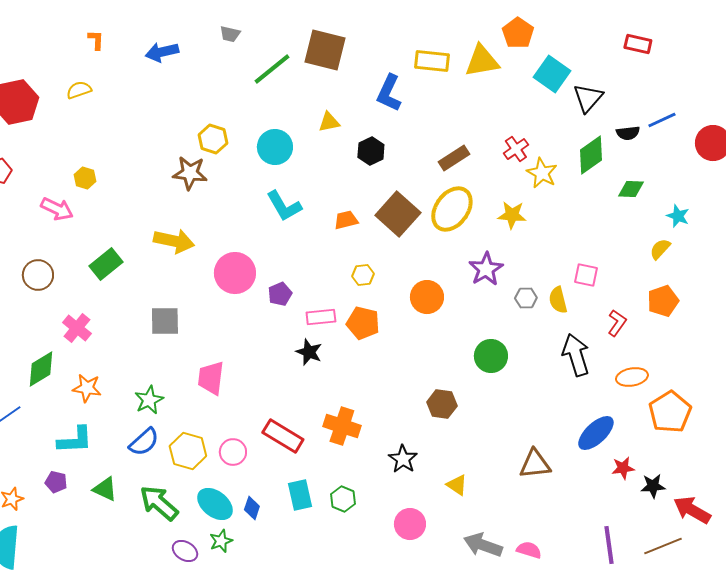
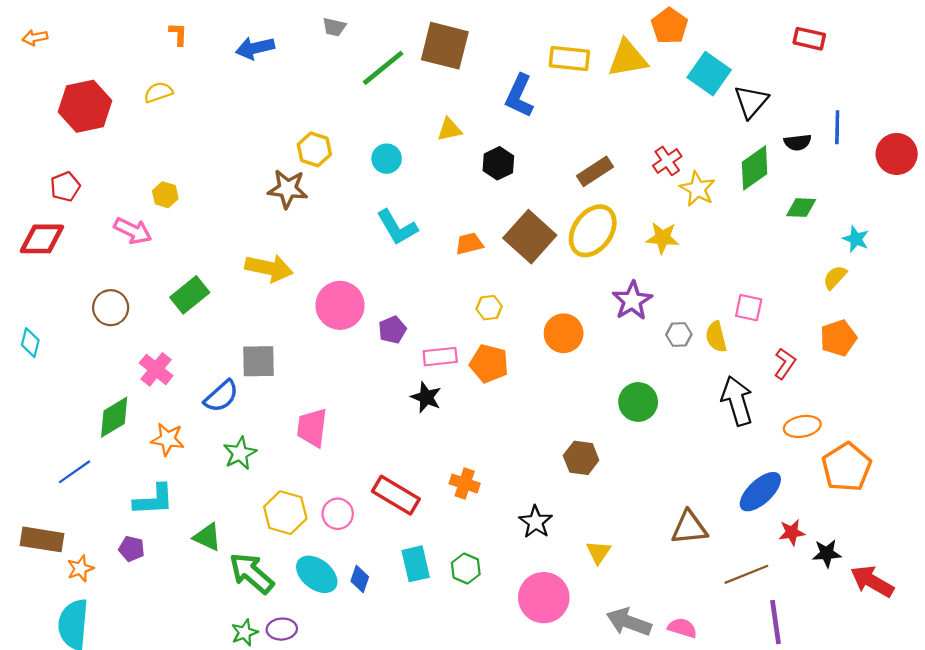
blue line: (662, 120) -> (837, 127), turned -64
cyan circle: (275, 147) -> (387, 159), size x0.7
orange cross: (342, 426) -> (465, 483), size x0.7
blue semicircle: (144, 442) -> (221, 396), moved
yellow triangle: (457, 485) -> (599, 552), turned 30
green triangle: (105, 489) -> (207, 537), moved
pink circle: (410, 524) -> (544, 598), size x1.4
green star: (221, 541) -> (245, 633), moved
brown line: (663, 546) -> (746, 574), moved
purple ellipse: (185, 551) -> (282, 629), turned -35

